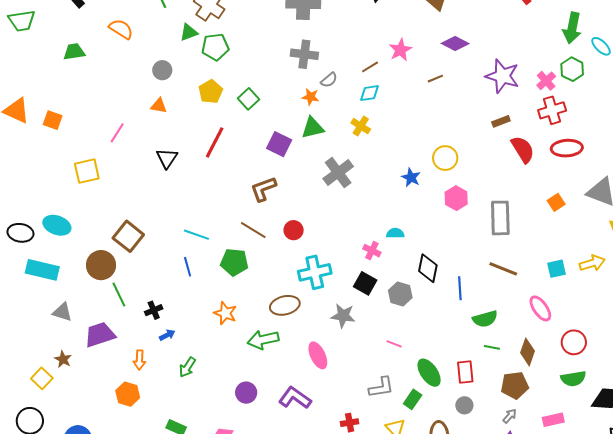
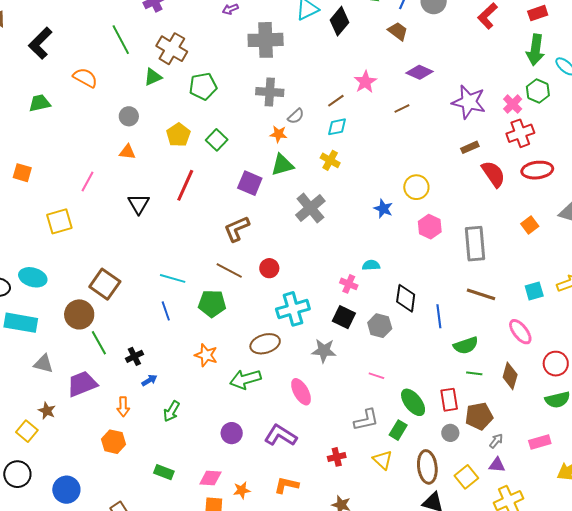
green pentagon: (215, 47) -> (203, 86), moved
brown pentagon: (515, 385) -> (479, 416), moved

